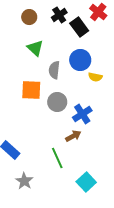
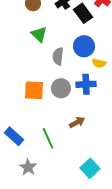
orange square: (31, 90) -> (34, 90), moved
blue cross: (82, 114) -> (86, 84), moved, turned 30
green line: (57, 158) -> (48, 138), moved

